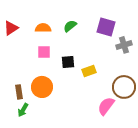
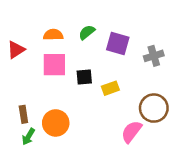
purple square: (106, 27) -> (118, 43), moved
red triangle: (11, 28) -> (16, 50), moved
pink square: (44, 52) -> (54, 65), size x1.5
orange circle: (42, 87) -> (56, 123), moved

